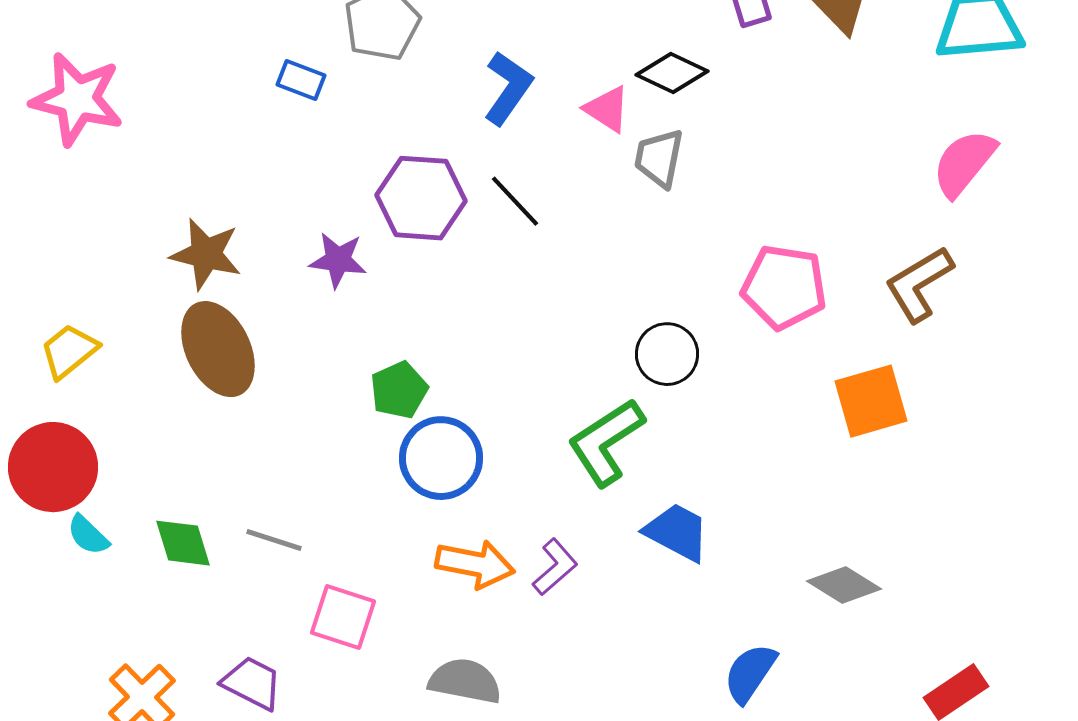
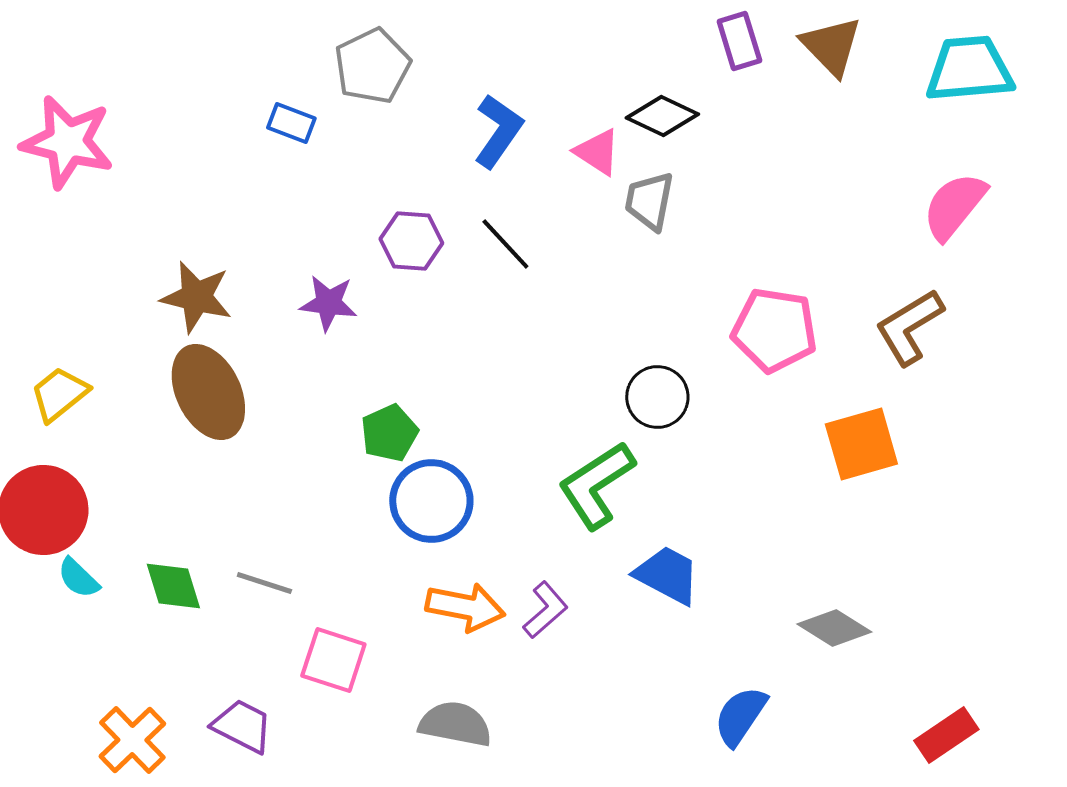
purple hexagon: (421, 198) -> (411, 241), size x0.7

